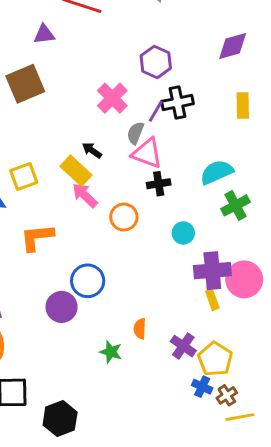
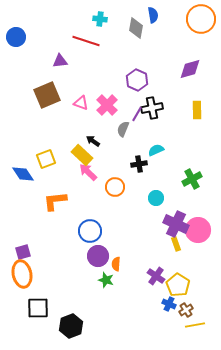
pink triangle: (147, 153) -> (81, 103), moved, size x0.7
cyan semicircle: (217, 172) -> (156, 150), moved, size x0.7
purple cross: (212, 271) -> (176, 224), turned 30
purple circle: (62, 307) -> (98, 256), moved
orange semicircle: (140, 329) -> (116, 264), moved

